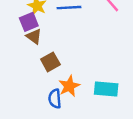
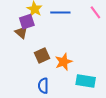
brown triangle: (34, 36) -> (21, 32), moved
orange star: (69, 86) -> (64, 62), moved

